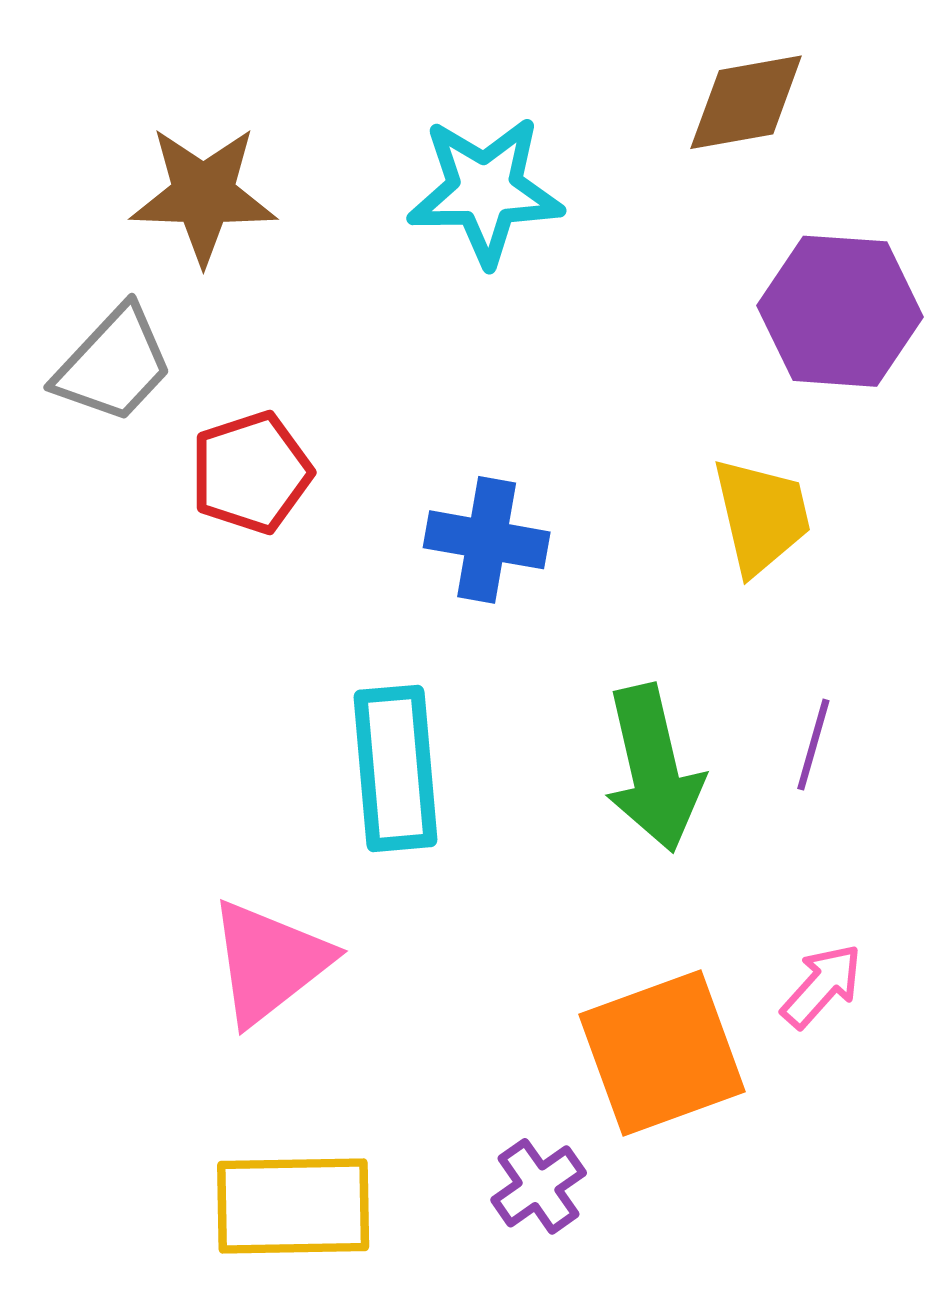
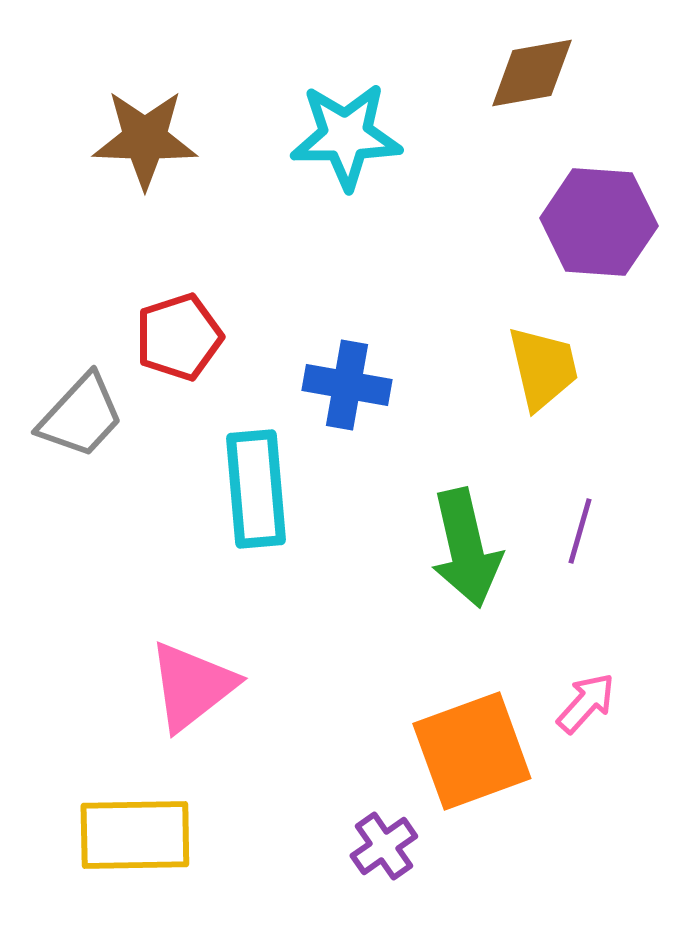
gray trapezoid: (114, 365) -> (81, 416), moved
cyan rectangle: (395, 768) -> (256, 489), moved
yellow rectangle: (293, 1206) -> (135, 835), moved

